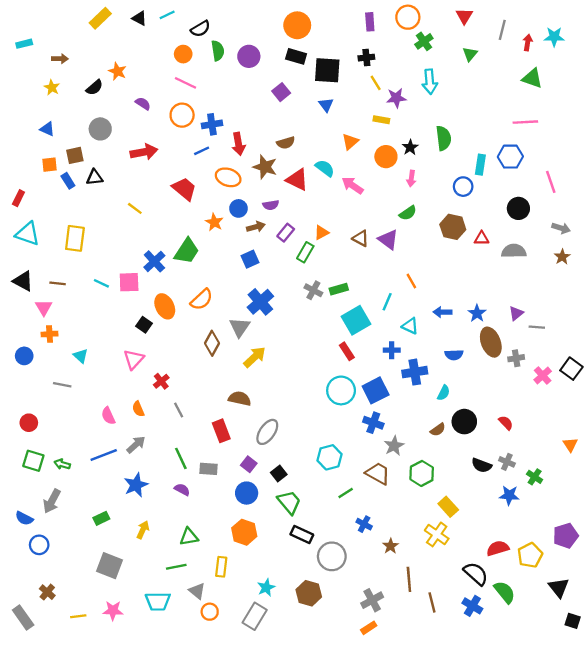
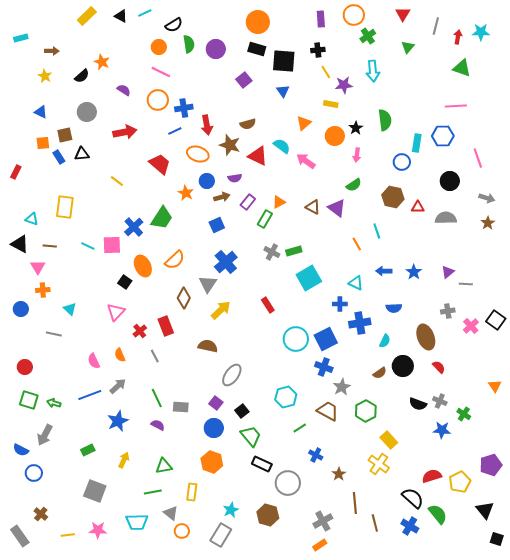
cyan triangle: (28, 234) -> (32, 219), moved, size x0.6
cyan line: (387, 302) -> (377, 231), moved, turned -42
brown ellipse: (491, 342) -> (426, 337), moved
red rectangle: (347, 351) -> (268, 305), moved
red rectangle: (221, 431) -> (166, 326), moved

